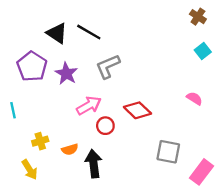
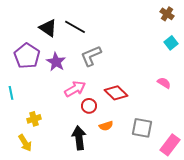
orange semicircle: (70, 149) -> (106, 126), moved

